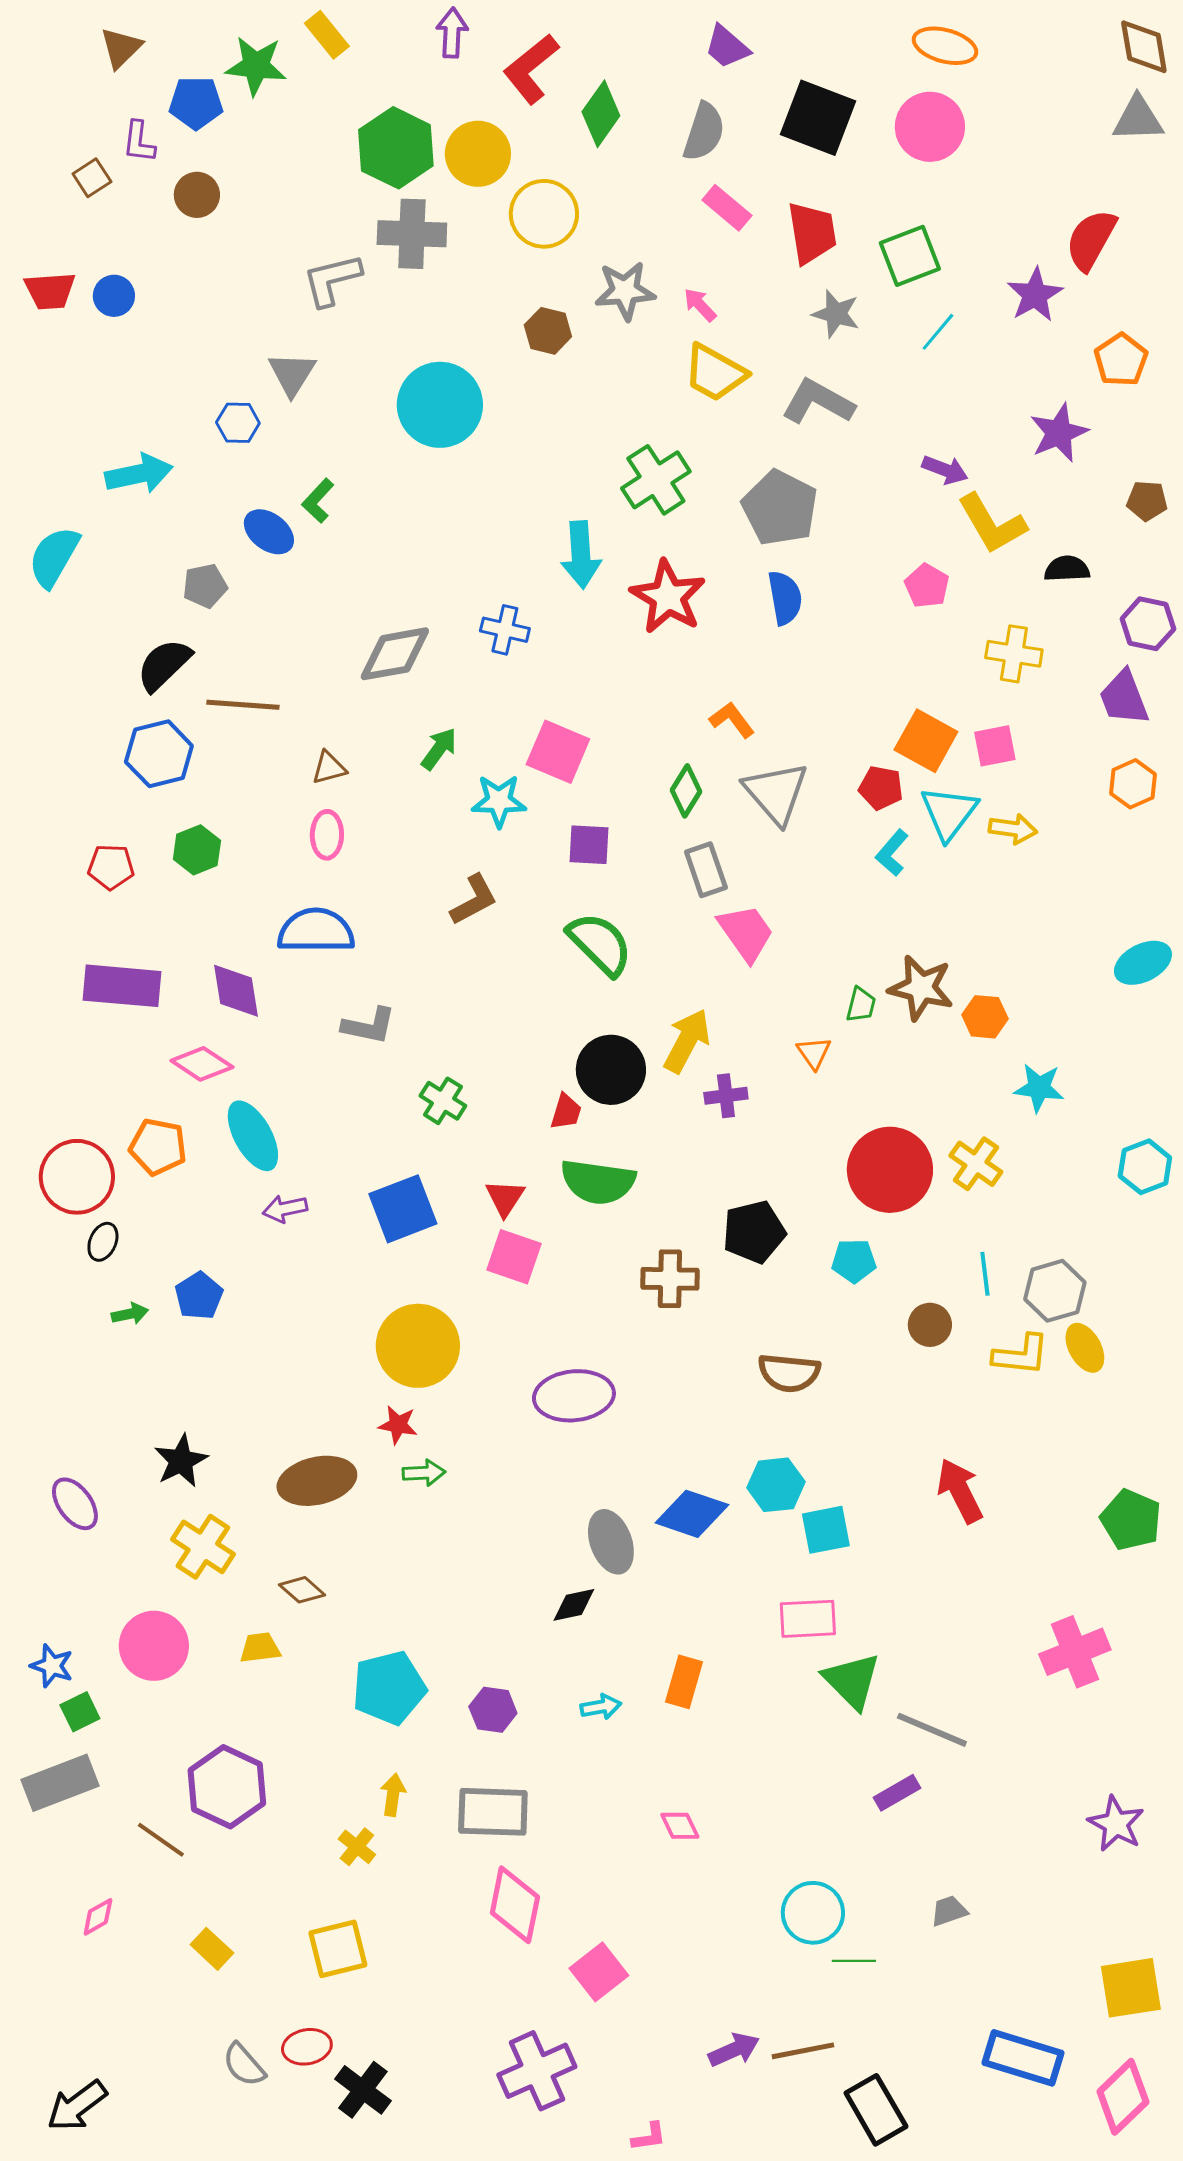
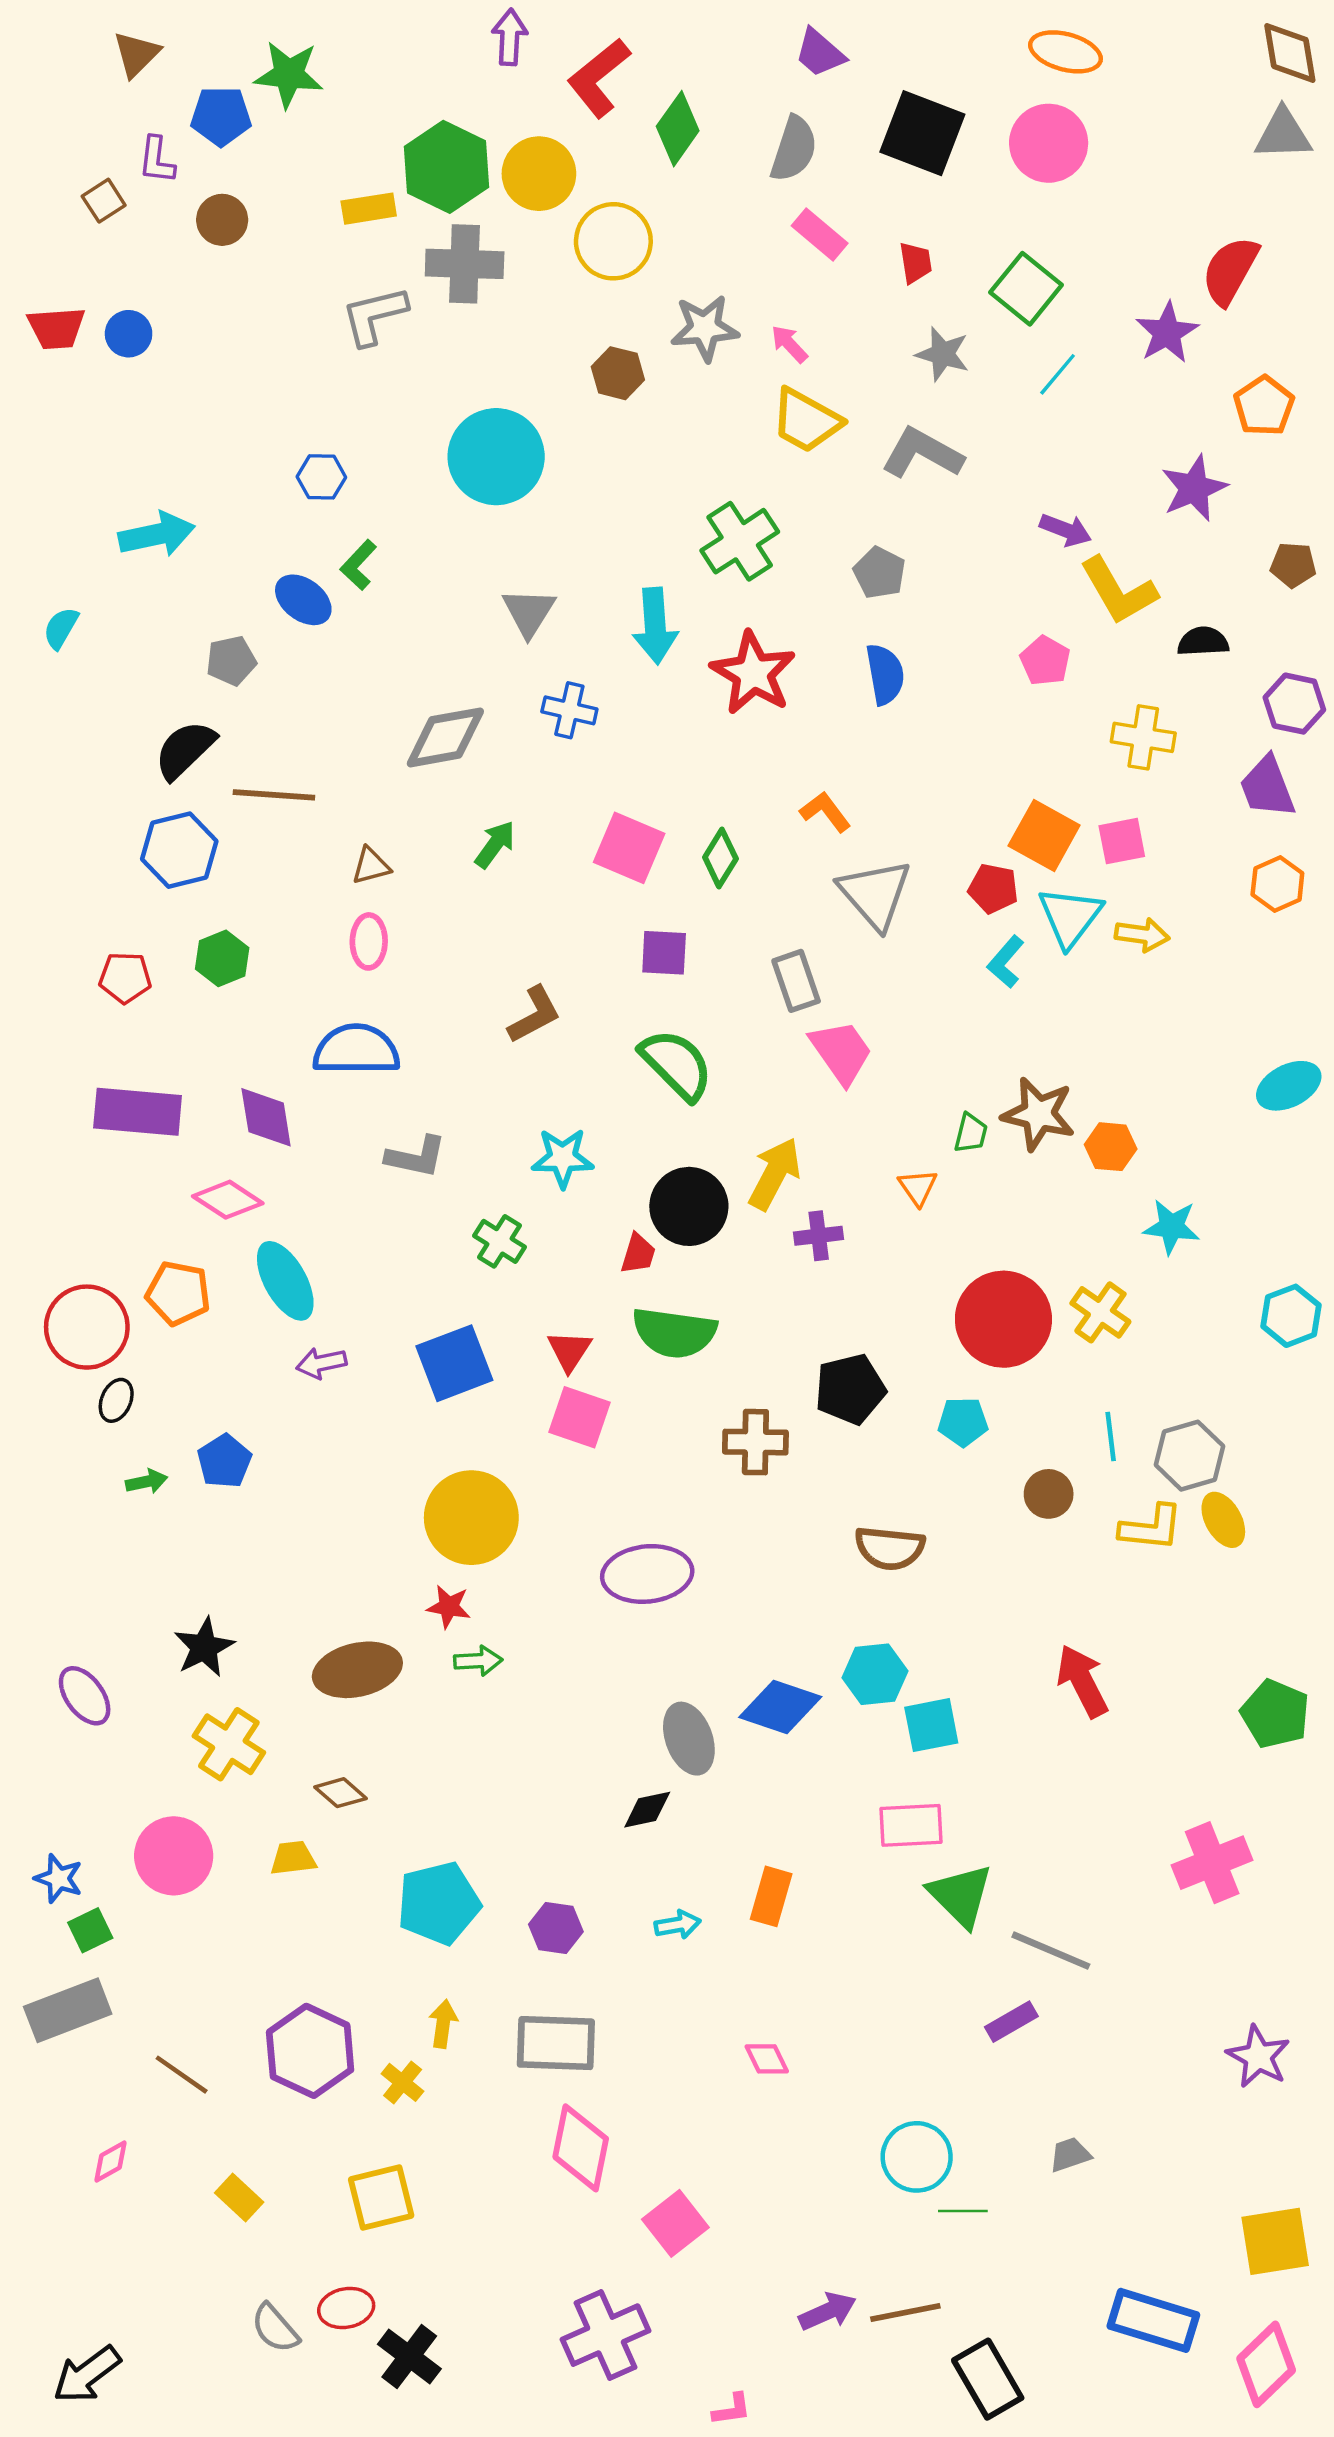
yellow rectangle: (327, 35) -> (369, 209), moved, turned -60
red trapezoid: (812, 233) -> (916, 263), size x0.6
green square: (910, 256) -> (1026, 289), turned -30
gray triangle: (292, 374) -> (529, 612), moved
blue hexagon: (238, 423) -> (321, 477), moved
gray pentagon: (780, 508) -> (879, 573), size x0.6
cyan semicircle: (54, 557) -> (61, 628), size x0.6
green diamond: (686, 791) -> (720, 858), moved
cyan star: (499, 801) -> (563, 1158), moved
purple hexagon: (227, 1787) -> (310, 2051), moved

